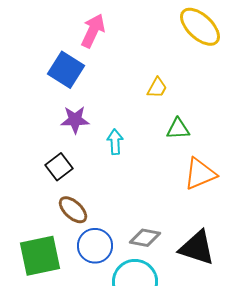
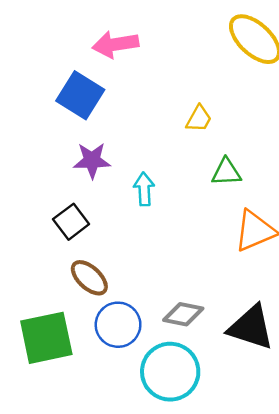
pink arrow: (93, 31) -> (115, 44), turned -124

